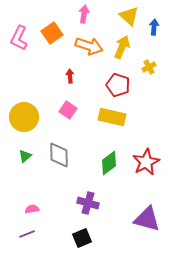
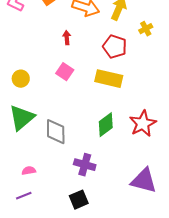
yellow circle: (24, 117) -> (21, 79), size x0.6
gray diamond: (59, 155) -> (56, 132), moved
green triangle: (25, 156) -> (22, 118), size x2.0

